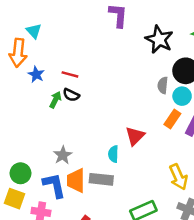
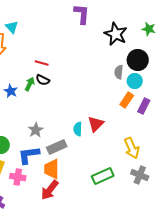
blue star: (36, 74) -> (11, 91), moved
red triangle: (135, 136) -> (96, 124), moved
gray rectangle: (101, 179) -> (57, 147), moved, turned -30
orange trapezoid: (76, 181) -> (52, 169), moved
blue L-shape: (54, 185) -> (29, 155), turned -85

